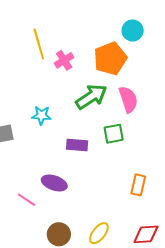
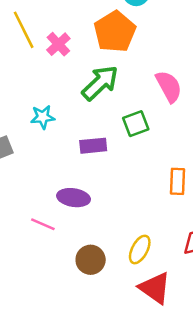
pink semicircle: (128, 99) -> (169, 86), moved

